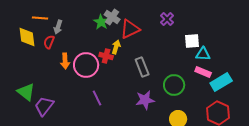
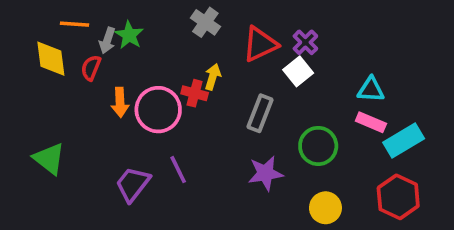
purple cross: (167, 19) -> (305, 42), moved
green star: (101, 22) -> (129, 35), moved
red triangle: (130, 29) -> (260, 44), moved
white square: (192, 41) -> (298, 71), moved, turned -35
gray rectangle: (142, 67) -> (260, 113), turned 42
purple trapezoid: (44, 106) -> (133, 184), moved

